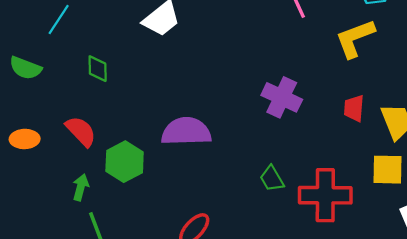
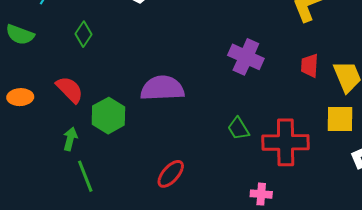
green diamond: (98, 69) -> (83, 34), turned 35

